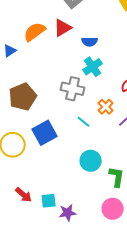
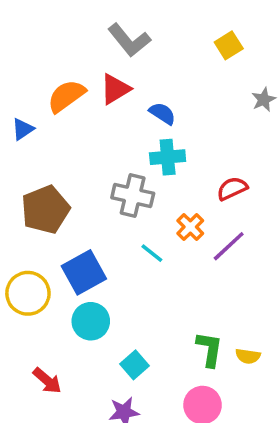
blue semicircle: (90, 42) -> (162, 113), turned -147
cyan cross: (93, 67) -> (168, 157), turned 30
cyan circle: (91, 161) -> (91, 321), moved
cyan square: (49, 201) -> (134, 365), moved, turned -35

